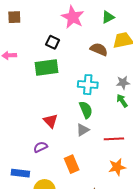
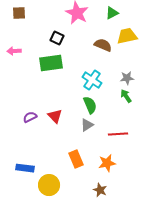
cyan cross: (88, 85) -> (92, 80), turned 30
purple semicircle: (40, 147) -> (30, 117), moved
orange star: (117, 167) -> (107, 163), moved

